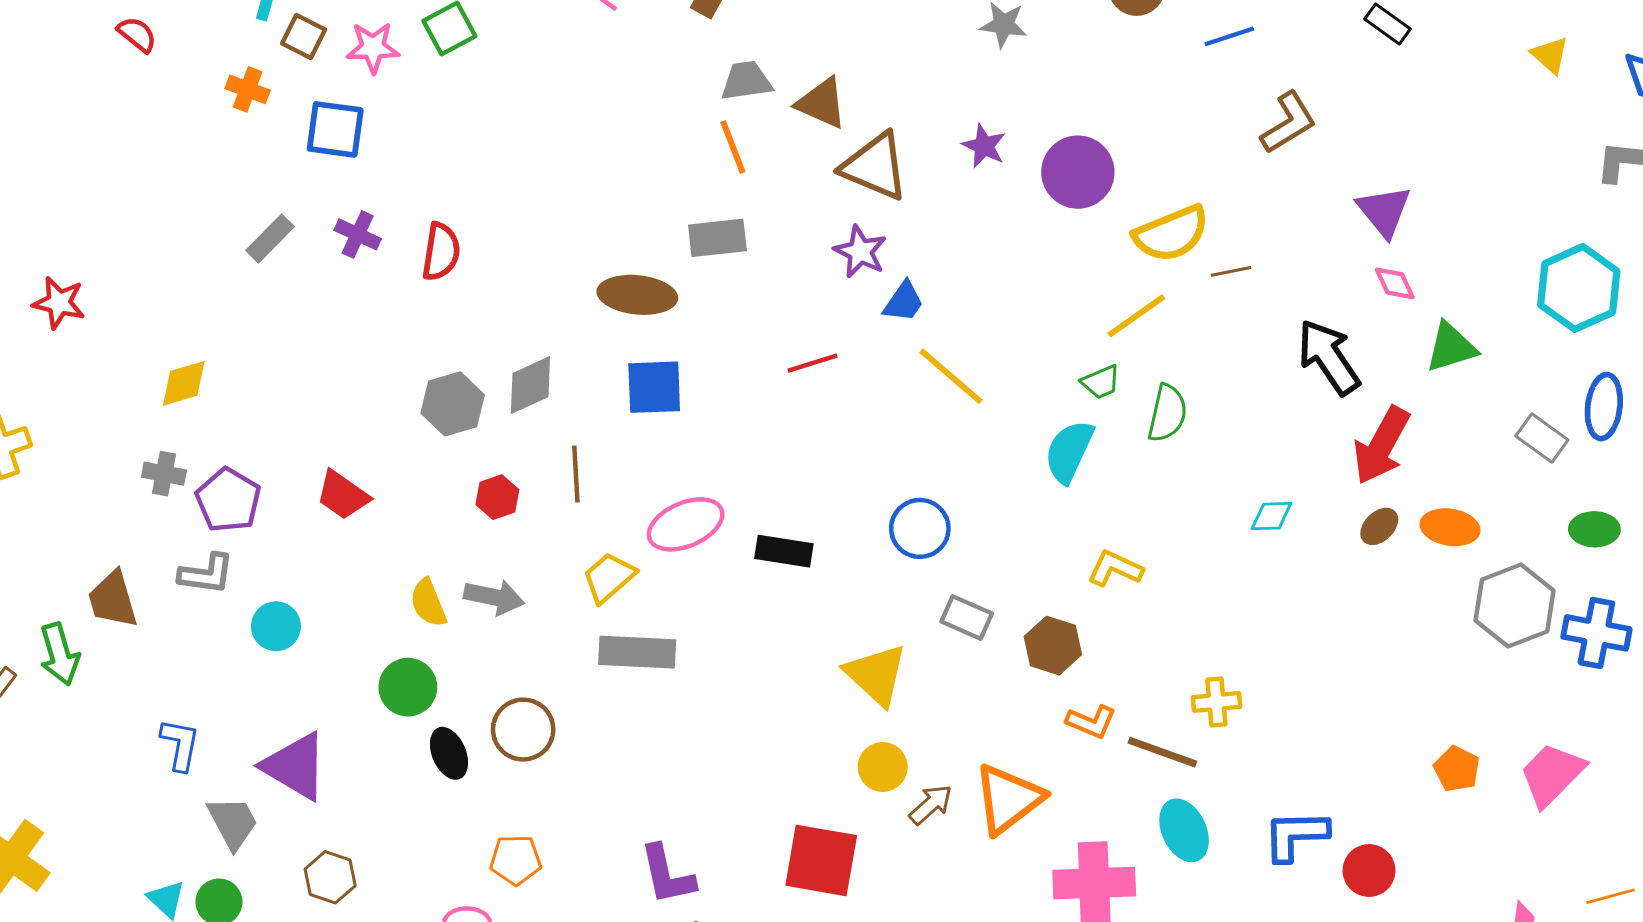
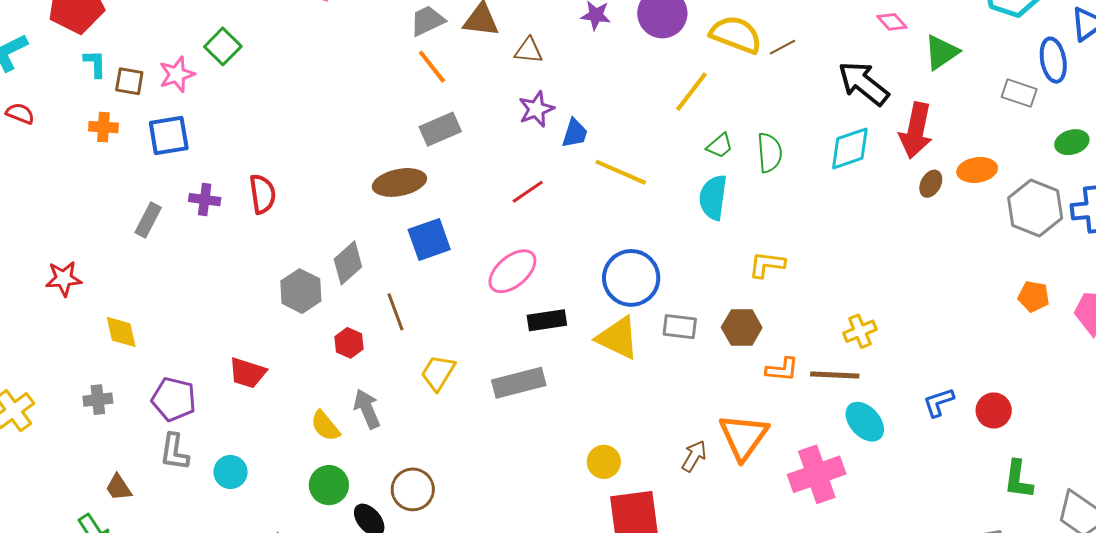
brown triangle: (875, 166) -> (529, 51), size x0.6
yellow semicircle: (1171, 234) -> (736, 35), turned -120
purple star: (860, 252) -> (536, 109), turned -30
red star: (59, 303) -> (64, 279), moved
yellow line: (1136, 316) -> (692, 92), moved
yellow diamond: (184, 383) -> (121, 332), turned -69
gray cross: (164, 474) -> (98, 400), moved
cyan diamond: (1271, 516) -> (850, 148), moved, size x1.6
pink ellipse: (686, 524) -> (512, 271), moved
blue circle: (920, 528) -> (631, 278), size x1.4
gray L-shape: (206, 574) -> (174, 452), turned 108
gray arrow: (494, 597) -> (367, 409), turned -108
brown trapezoid: (113, 599) -> (118, 487), size x0.7
gray rectangle: (637, 652) -> (519, 383), moved
yellow triangle: (876, 675) -> (618, 338), moved
yellow circle: (883, 767) -> (604, 462), moved
orange pentagon: (1457, 769) -> (1034, 296), moved
blue L-shape: (1296, 835) -> (939, 402), size x0.7

